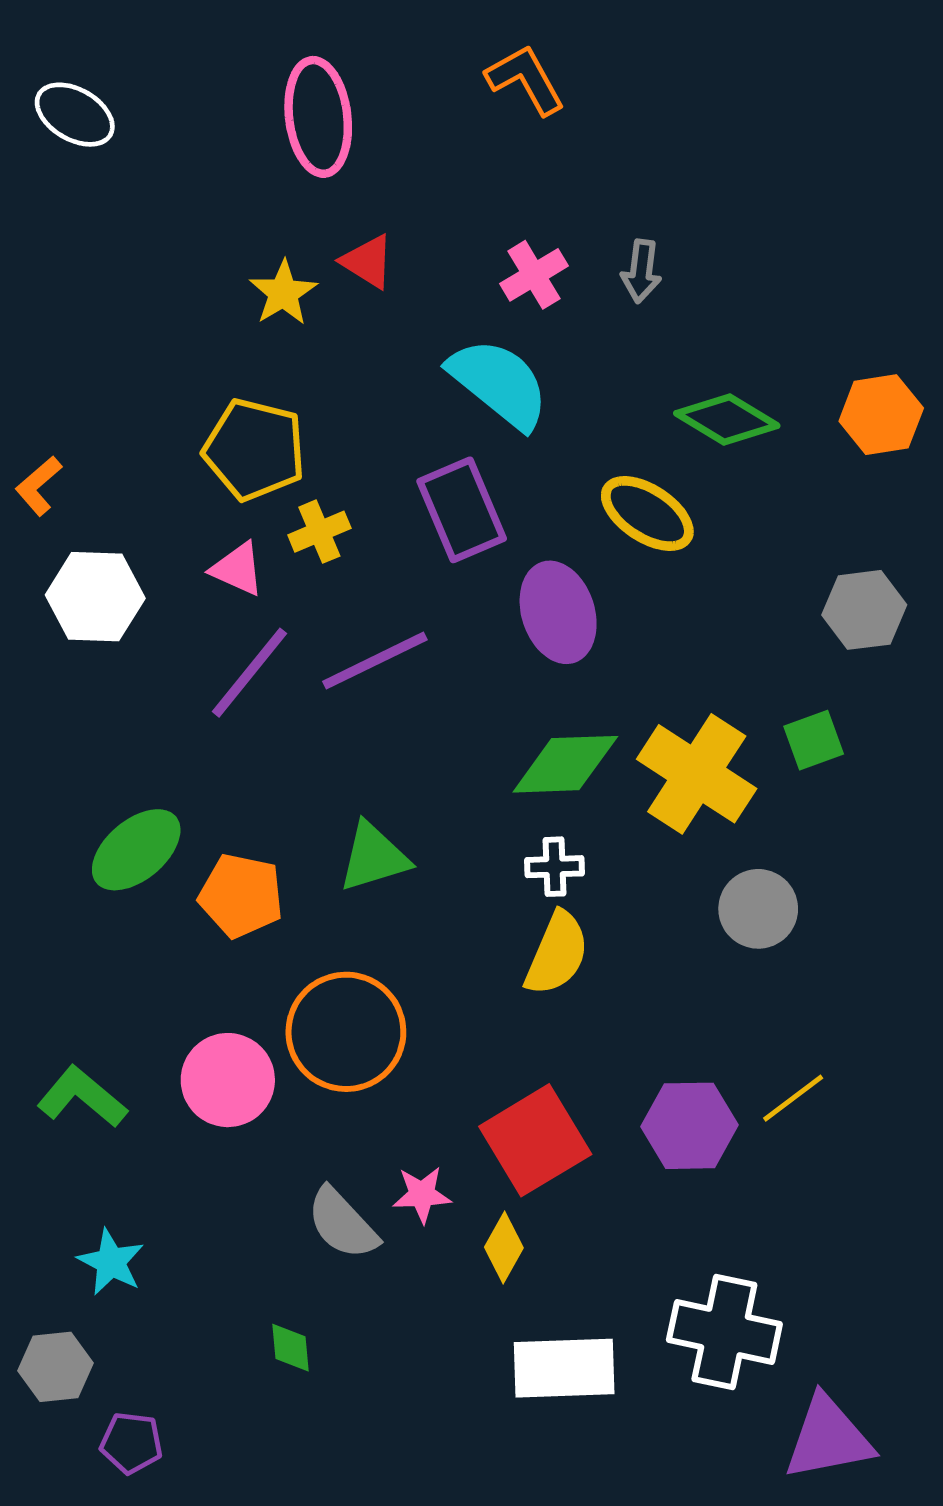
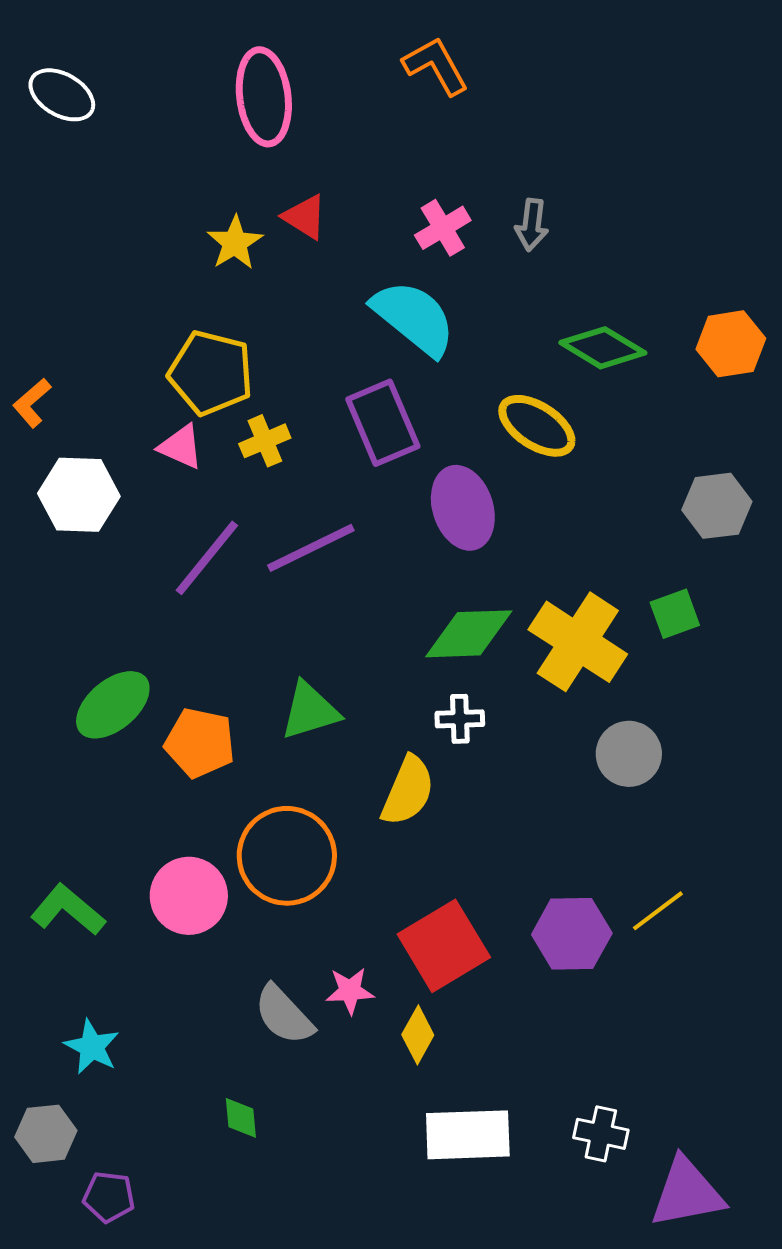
pink triangle: (237, 569) -> (181, 447), moved
yellow semicircle: (557, 953) -> (408, 791), moved
white cross: (724, 1332) -> (601, 1134), moved, size x0.6

